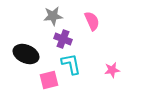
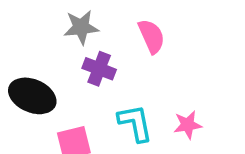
cyan L-shape: (71, 64) -> (135, 123), moved

